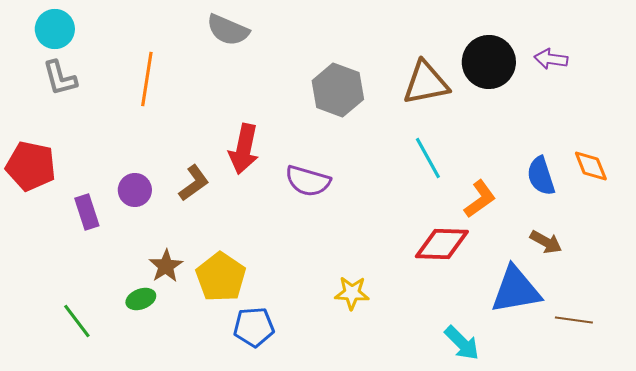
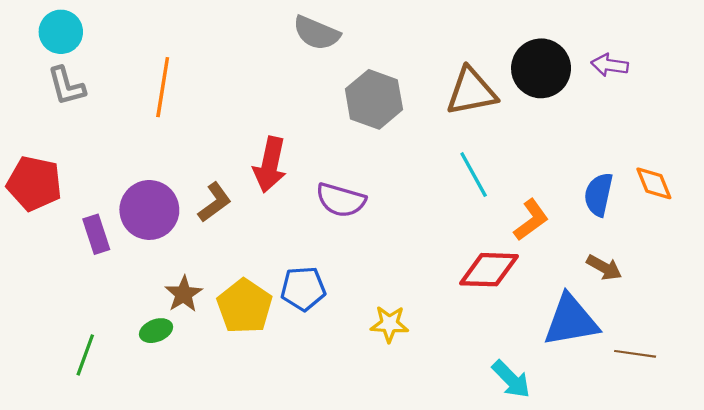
gray semicircle: (228, 30) -> (316, 33), moved
blue semicircle: (541, 176) -> (599, 194), turned 30
purple circle: (135, 190) -> (149, 210), size x1.6
green line: (77, 321) -> (85, 355), turned 57
blue pentagon: (254, 327) -> (303, 289), moved

